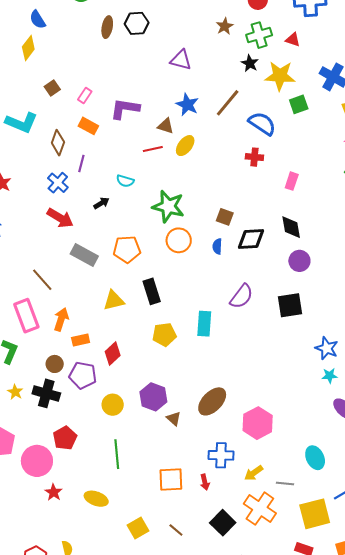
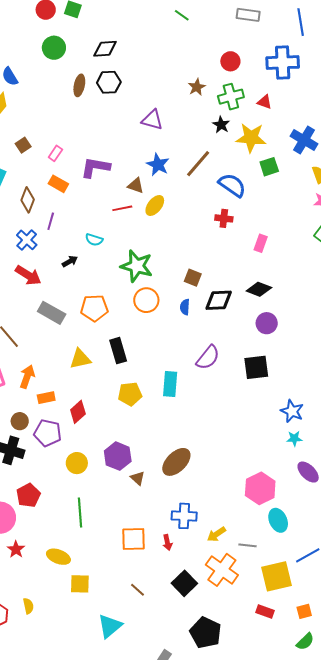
black diamond: (291, 227) -> (259, 289), turned -60
pink hexagon: (258, 423) -> (260, 488), moved
yellow square: (138, 528) -> (80, 584), moved, turned 30

